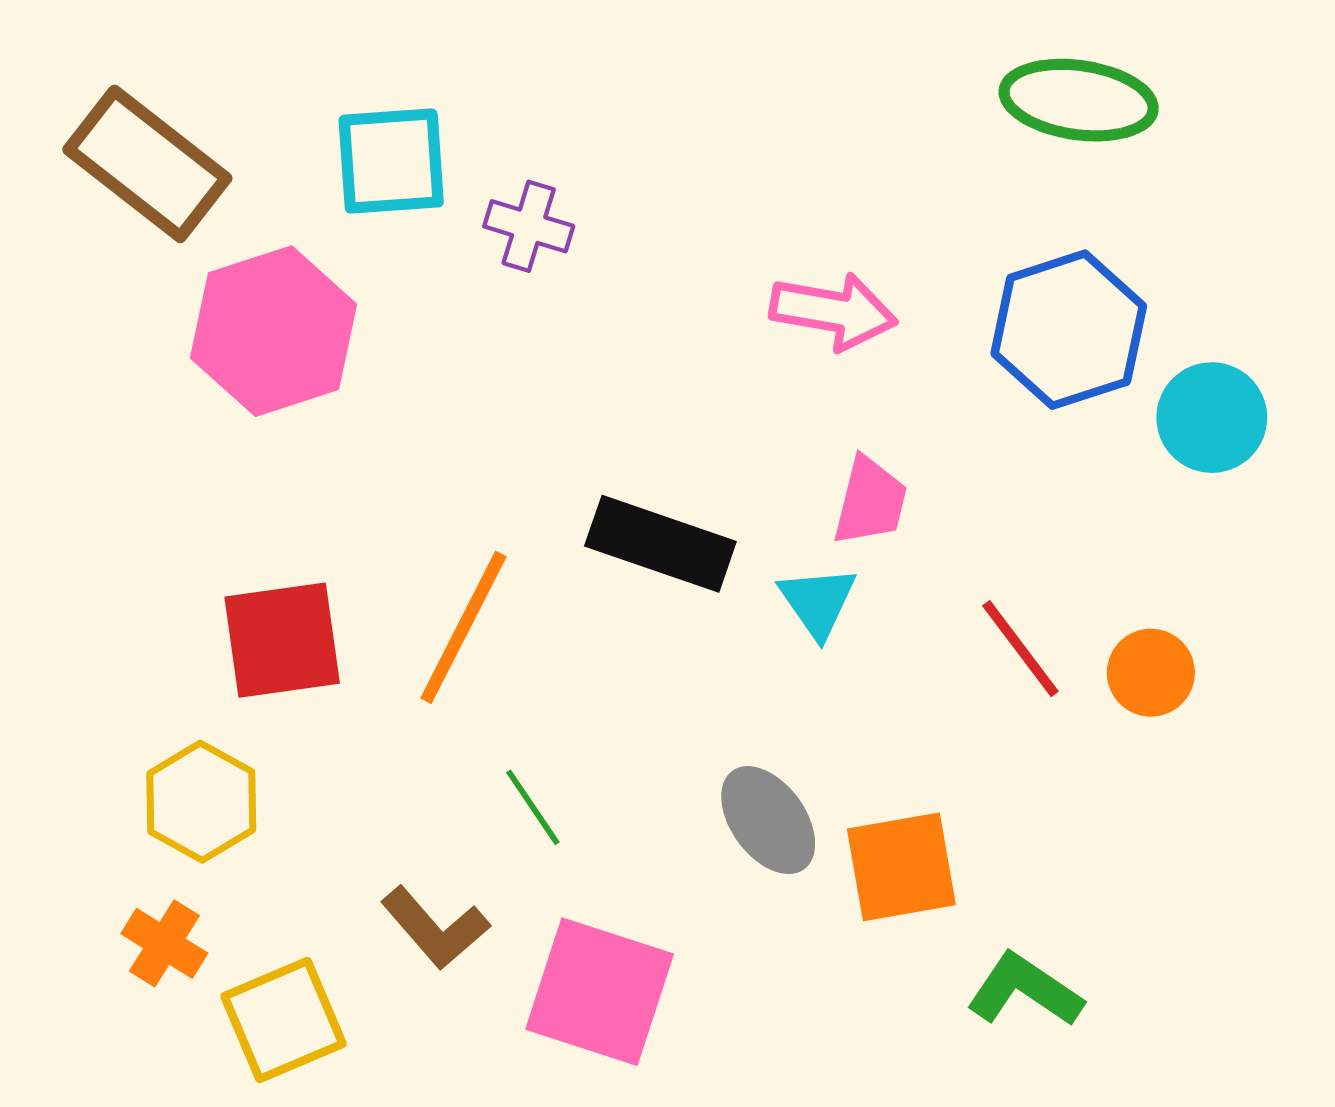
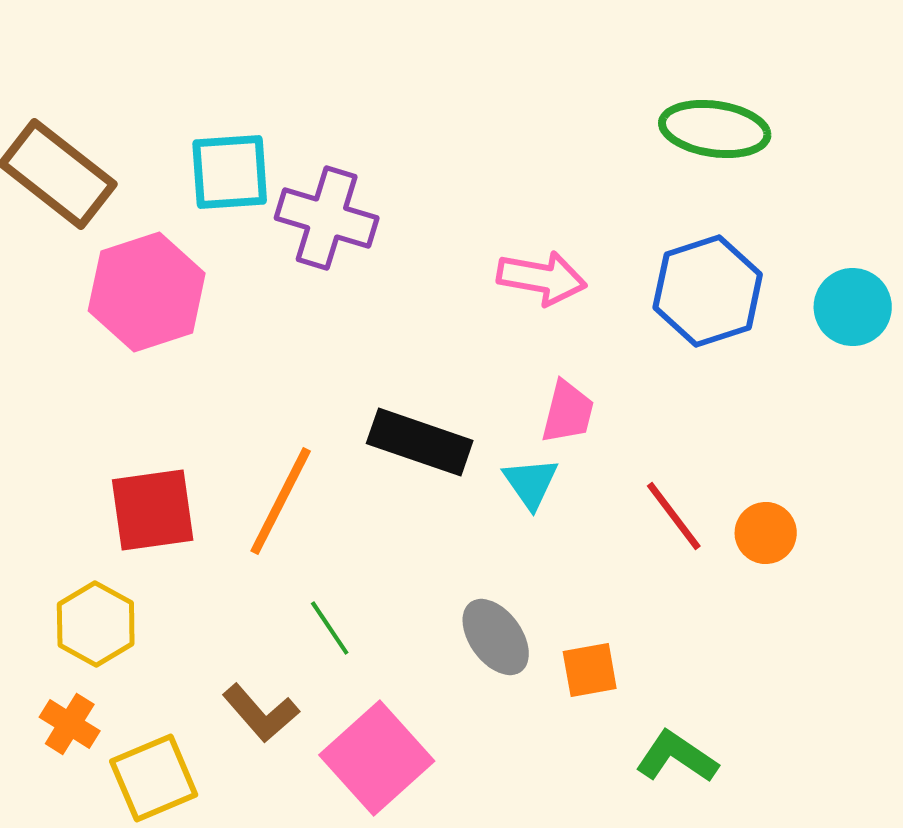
purple cross: (529, 226) -> (327, 218), size x1.6
cyan circle: (1212, 418) -> (853, 307), moved
orange square: (901, 867) -> (590, 670), size x0.7
pink square: (600, 992) -> (377, 758), turned 30

